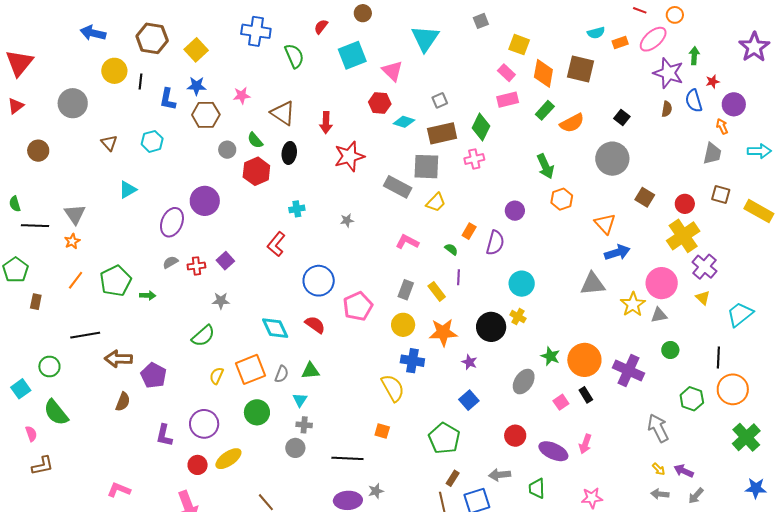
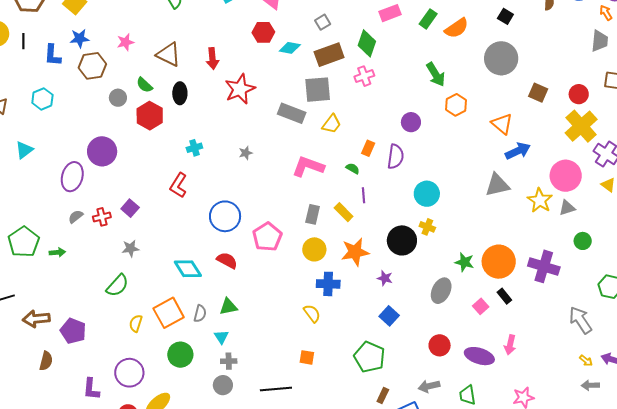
pink L-shape: (407, 242) -> (308, 167), size x1.4
yellow semicircle: (393, 388) -> (312, 313), size x0.7

